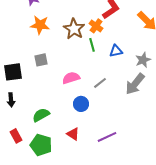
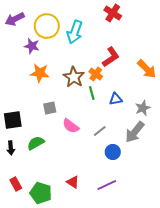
gray square: (41, 60) -> (50, 108), moved
pink semicircle: (71, 78) -> (71, 126), turned -126
blue circle: (81, 104) -> (113, 152), moved
green semicircle: (41, 115) -> (36, 143), moved

